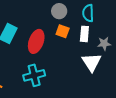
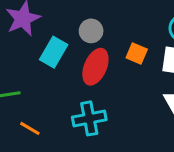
gray circle: (59, 11) -> (91, 31), moved

